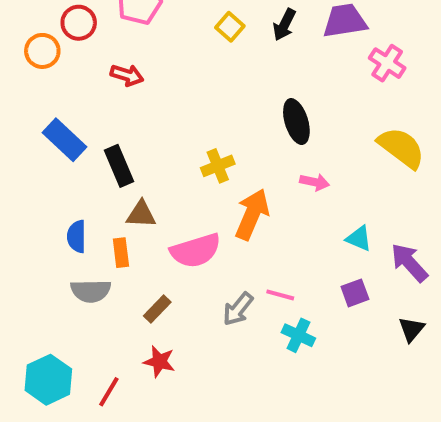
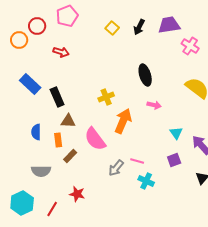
cyan triangle: (359, 238) -> (176, 133), turned 32
pink semicircle: (196, 251) -> (95, 139), turned 70
gray semicircle: (91, 291) -> (41, 171), moved
brown rectangle: (157, 309) -> (70, 156), moved

